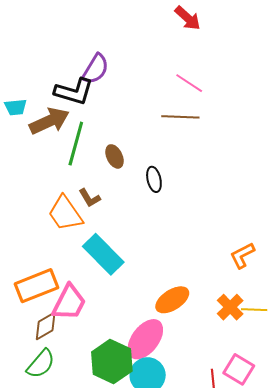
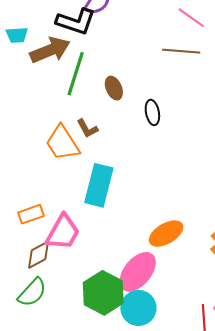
cyan rectangle: (103, 254) -> (99, 185), turned 57
orange rectangle: (37, 286) -> (31, 214), size x0.6

